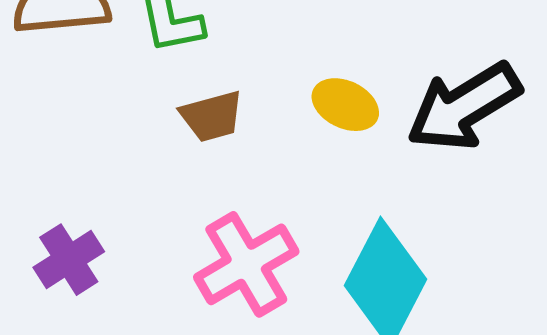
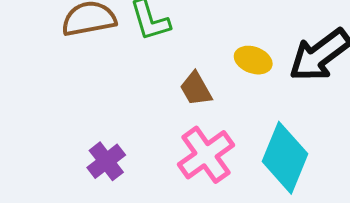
brown trapezoid: (212, 116) -> (196, 89), moved, turned 81

